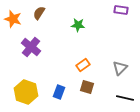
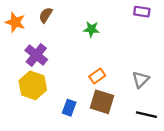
brown square: (87, 87) -> (102, 102), size x1.5
yellow hexagon: (26, 92) -> (33, 85), moved

